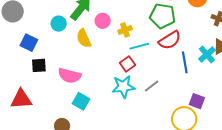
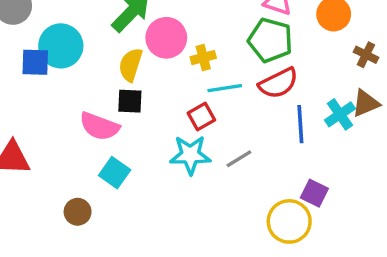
pink circle: (103, 21) -> (166, 38), size x1.5
cyan circle: (59, 24) -> (61, 46), moved, size x1.6
yellow semicircle: (84, 38) -> (131, 65), turned 36
blue square: (29, 43) -> (35, 62), turned -30
black square: (39, 65) -> (130, 101), moved

